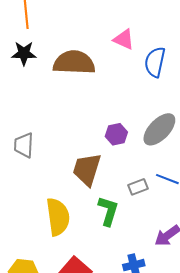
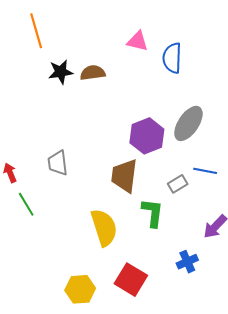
black star: (24, 53) -> (61, 72), moved
brown semicircle: (74, 63) -> (93, 73), size x0.6
purple hexagon: (116, 134) -> (147, 136), size x1.6

